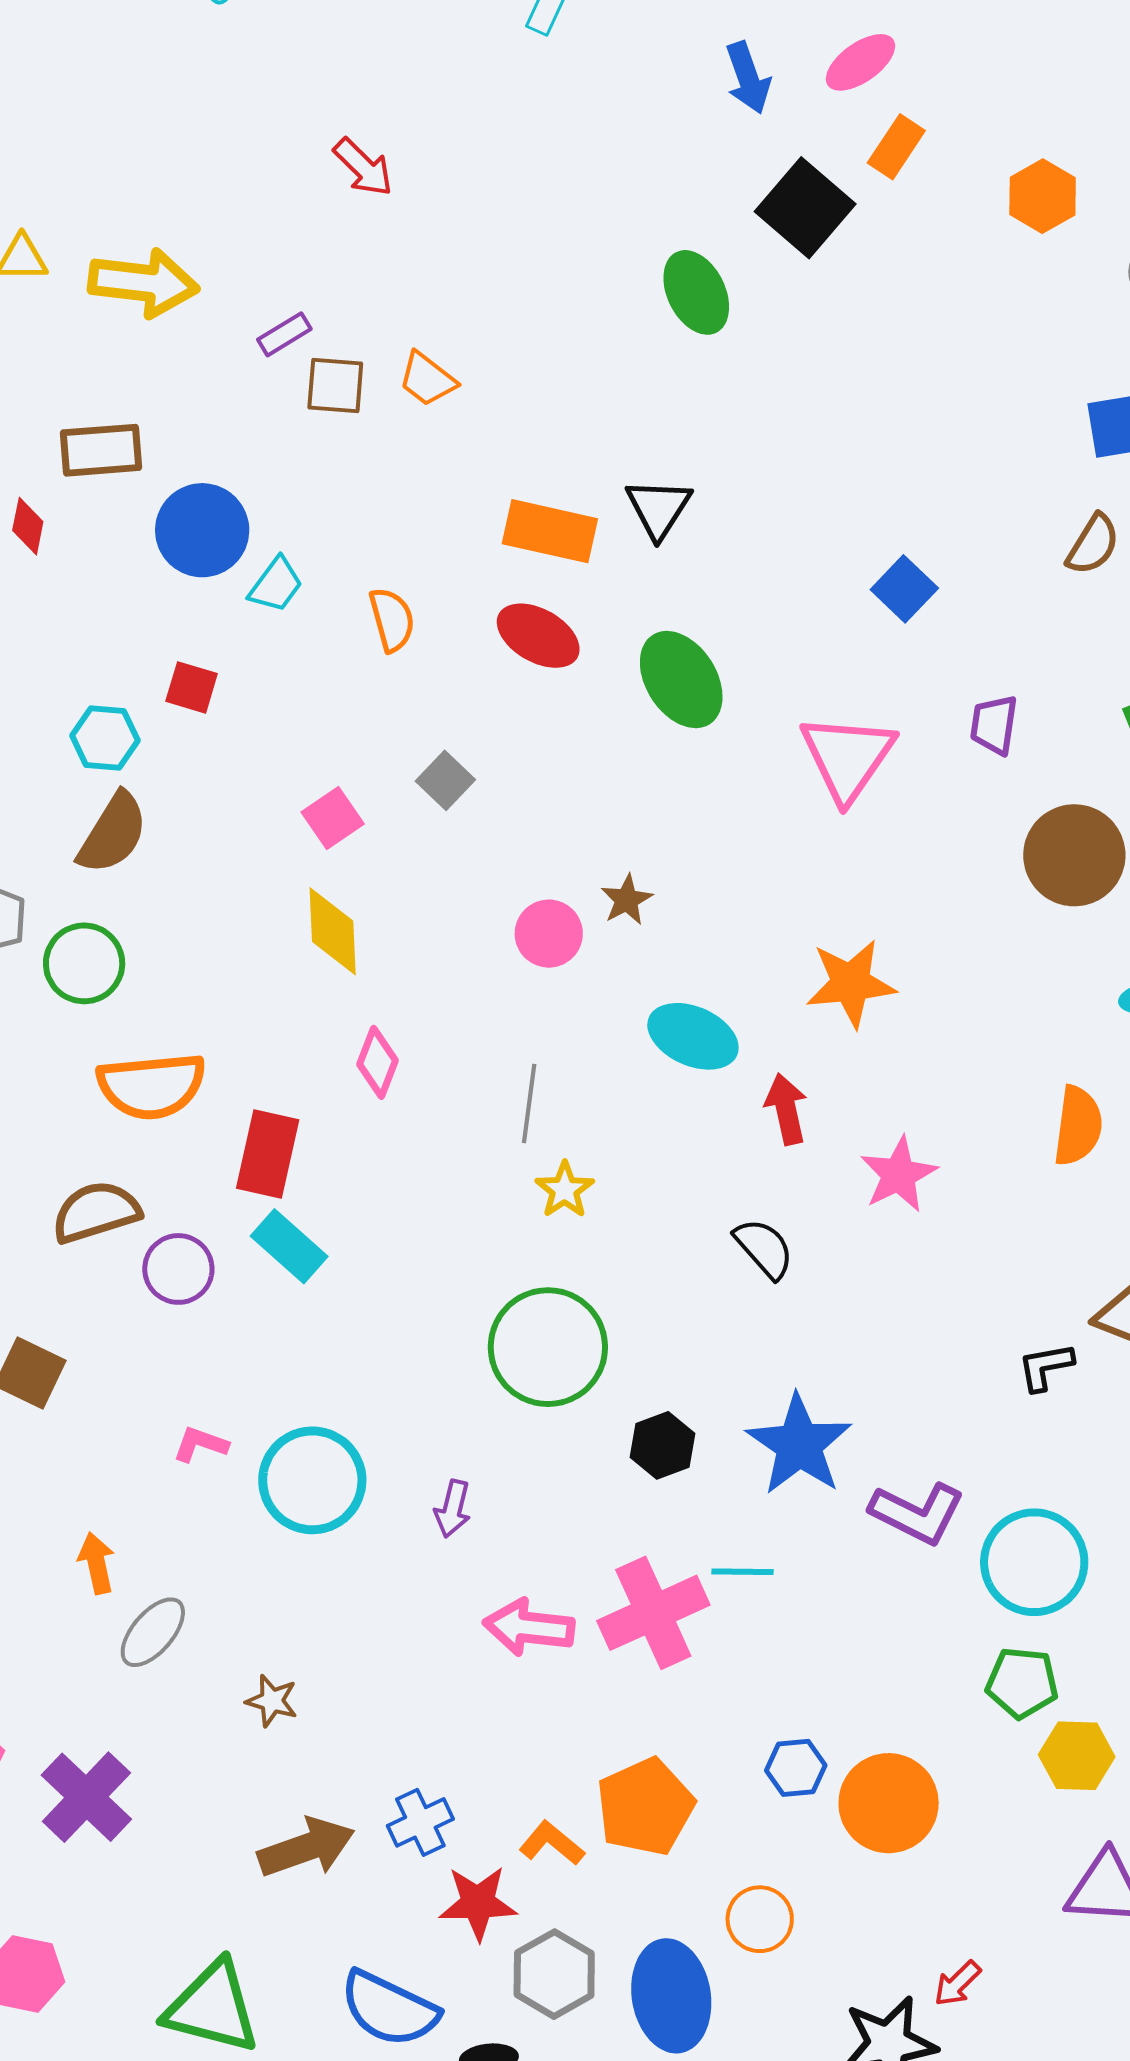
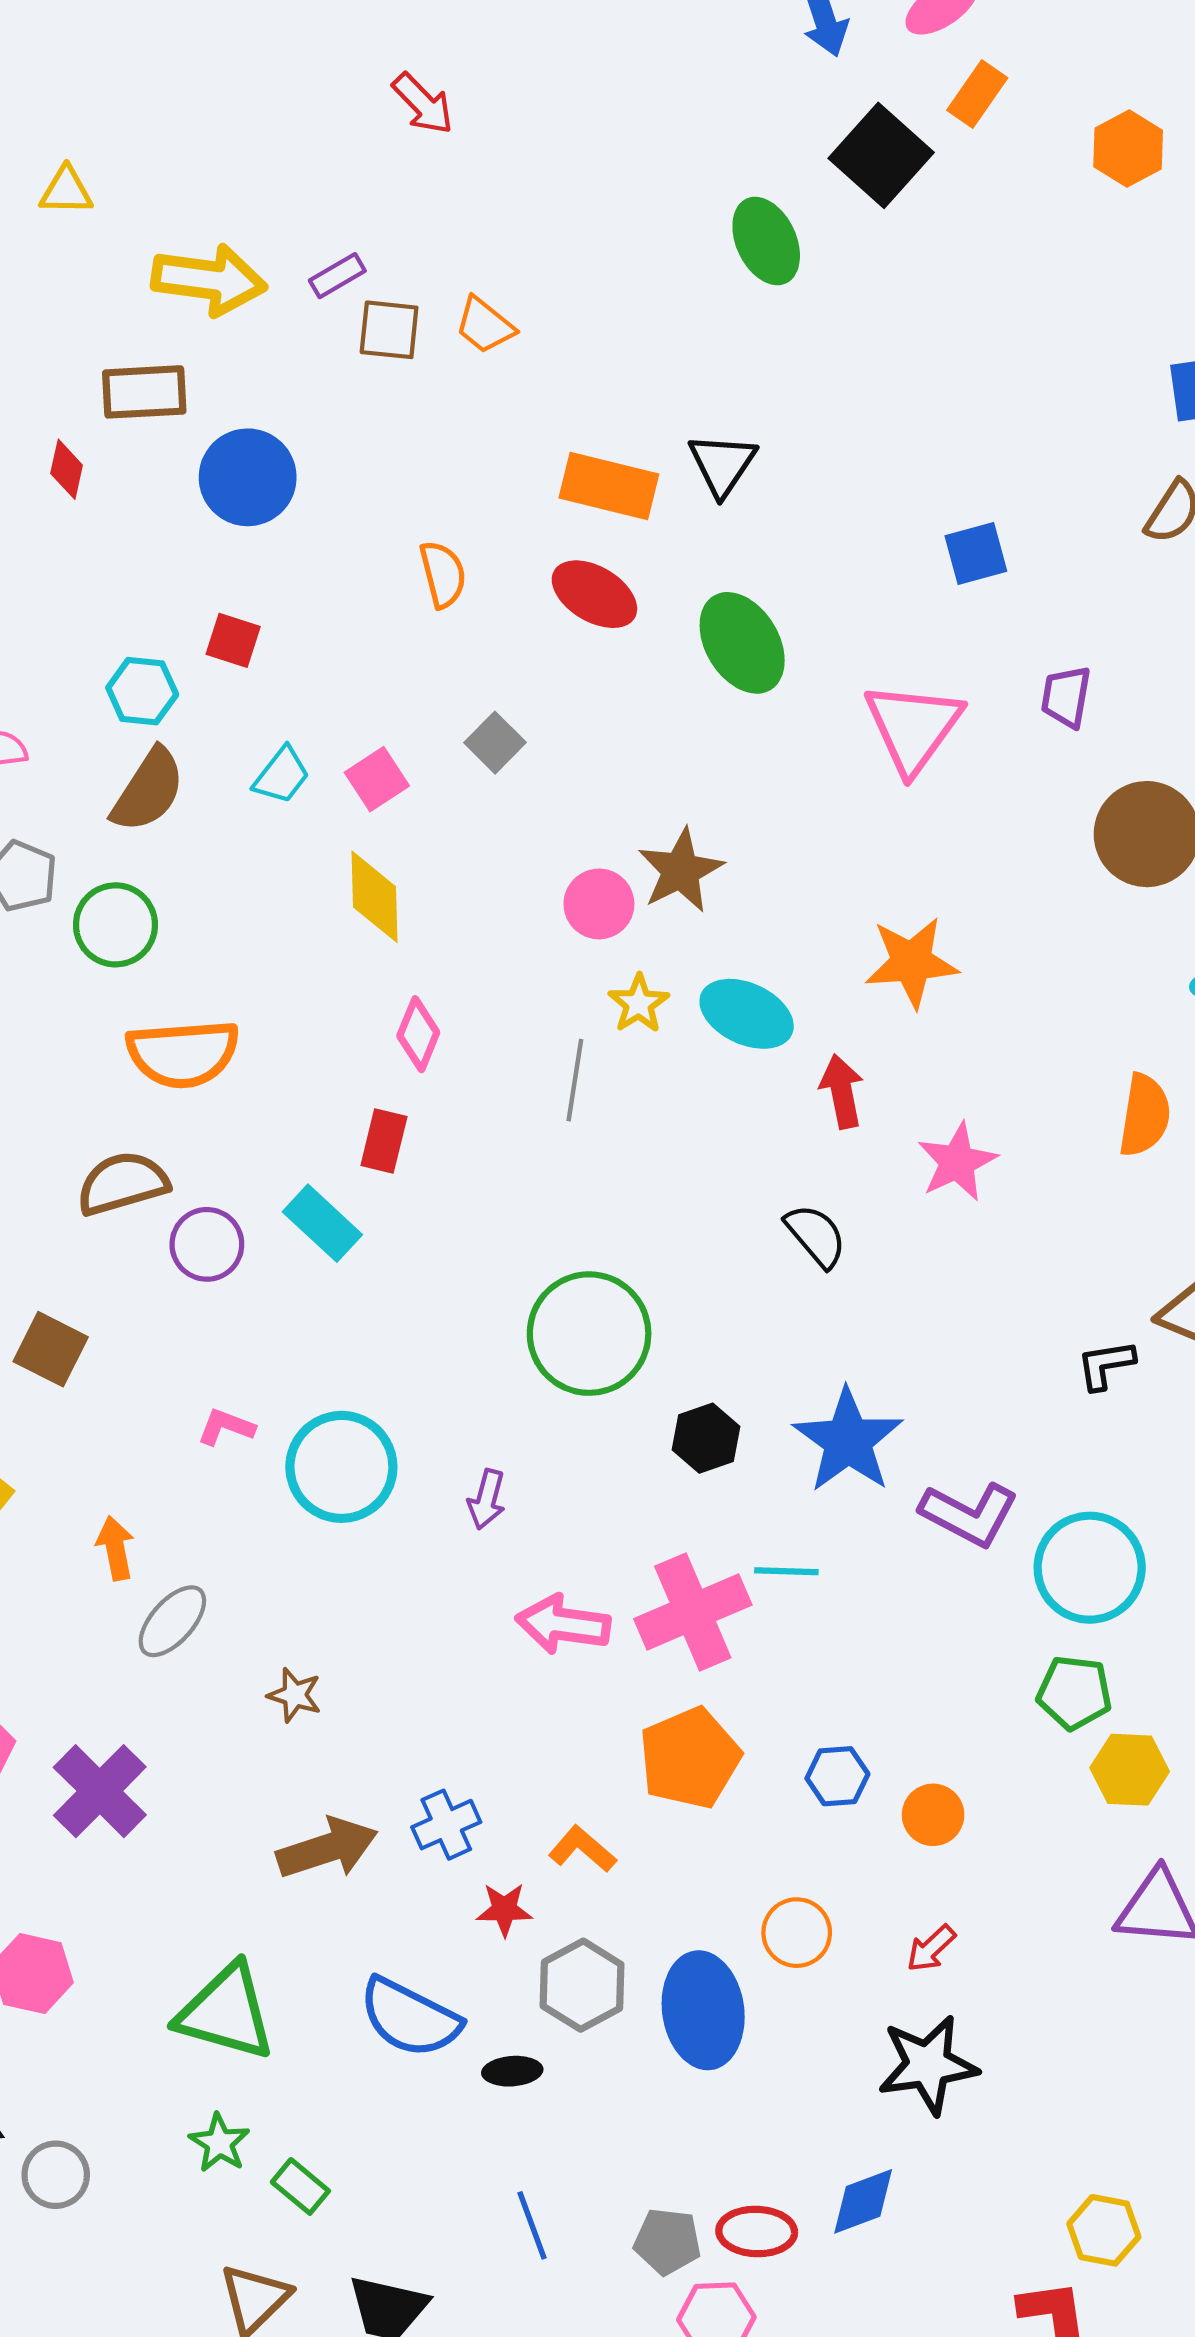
yellow arrow: (144, 283) -> (209, 280), moved
cyan trapezoid: (276, 585) -> (282, 775), moved
blue square: (904, 589) -> (976, 554), turned 30
brown star: (627, 900) -> (681, 871), size x1.6
red rectangle: (268, 1154) -> (384, 1141), moved, size x0.7
yellow star: (565, 1190) -> (639, 1004), moved
orange circle: (889, 1803) -> (933, 1815), size x0.6
orange pentagon: (645, 1807) -> (690, 1758), moved
red star: (478, 1903) -> (504, 1910), size x0.7
red arrow: (957, 1983) -> (931, 1948), moved

